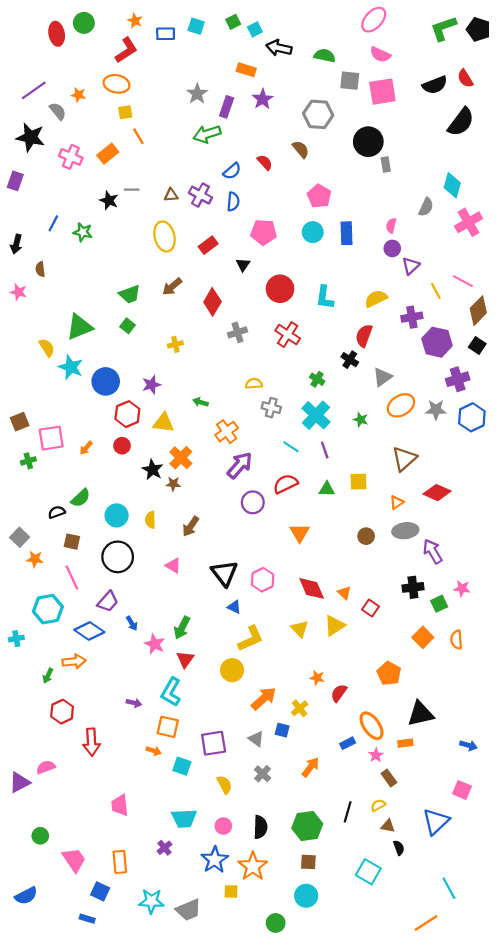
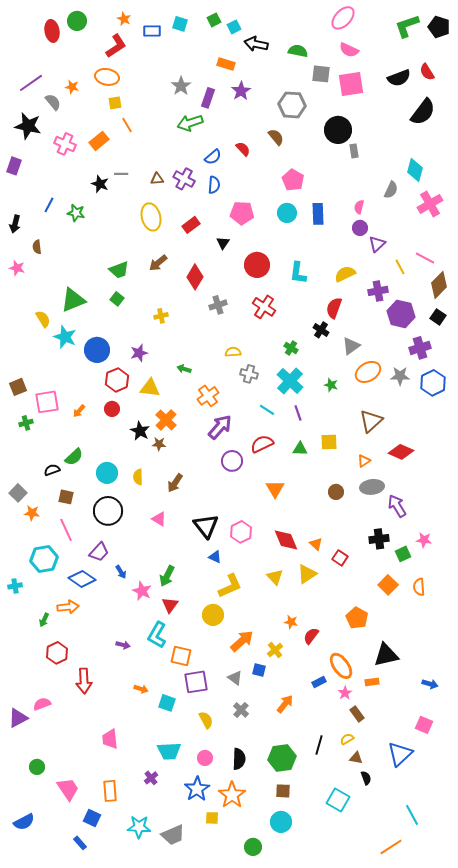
orange square: (168, 727) -> (181, 656), moved
blue rectangle: (87, 919) -> (80, 843), turned 32

